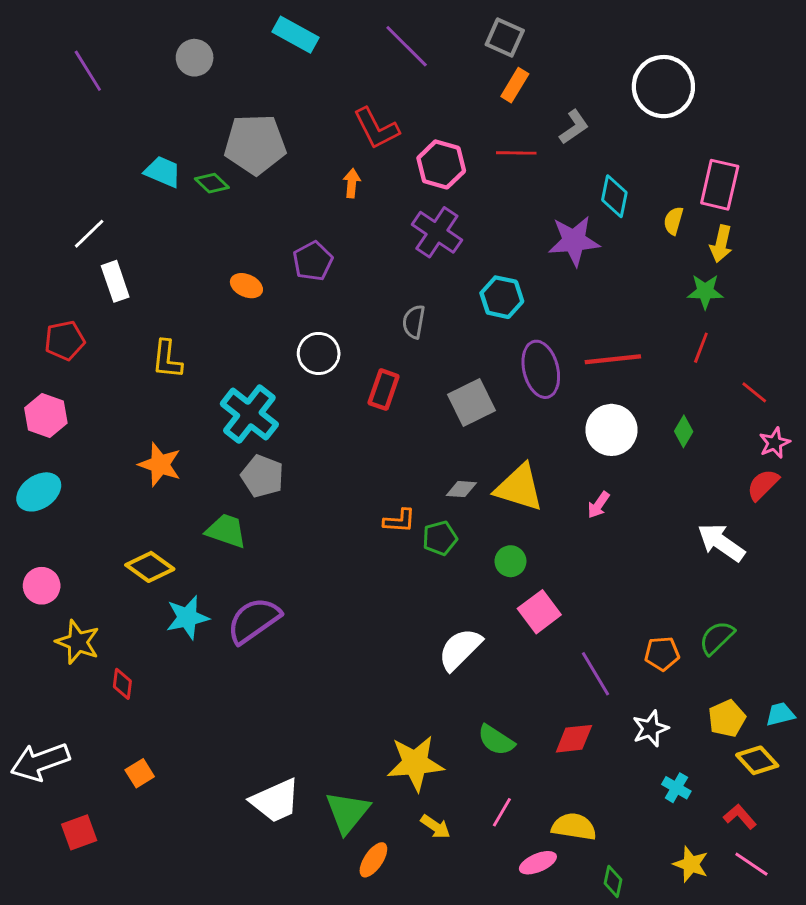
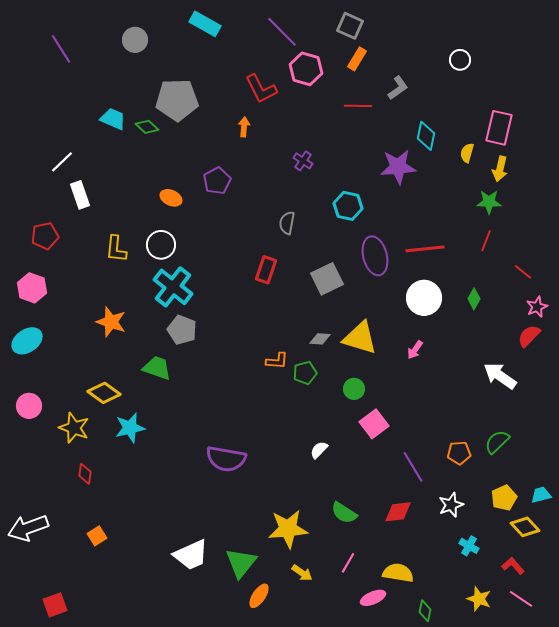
white circle: (663, 87) -> (460, 60), size x0.5
pink hexagon: (441, 164) -> (306, 69), moved
purple cross: (437, 232) -> (303, 161), size x0.6
white circle: (319, 353) -> (161, 245), moved
purple semicircle: (254, 620) -> (226, 459), moved, turned -135
yellow star: (78, 642) -> (74, 428), moved
white semicircle: (460, 649) -> (319, 450), size x0.6
red square: (79, 832) -> (55, 605), moved

